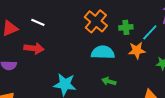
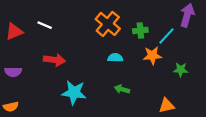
red arrow: (34, 48) -> (54, 60), moved
cyan semicircle: (103, 52) -> (115, 58), size x0.6

